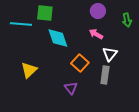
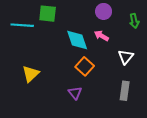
cyan diamond: (58, 38) -> (77, 40), moved
white triangle: (110, 54) -> (126, 57), moved
gray rectangle: (105, 75) -> (125, 91), moved

